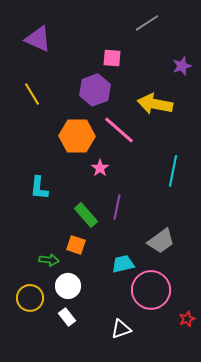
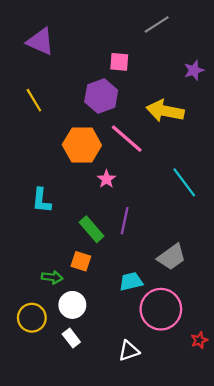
cyan line: (173, 171) -> (184, 182), turned -48

